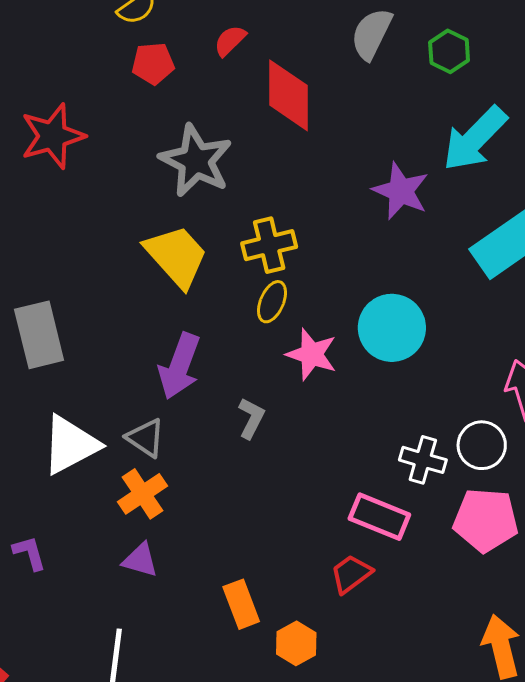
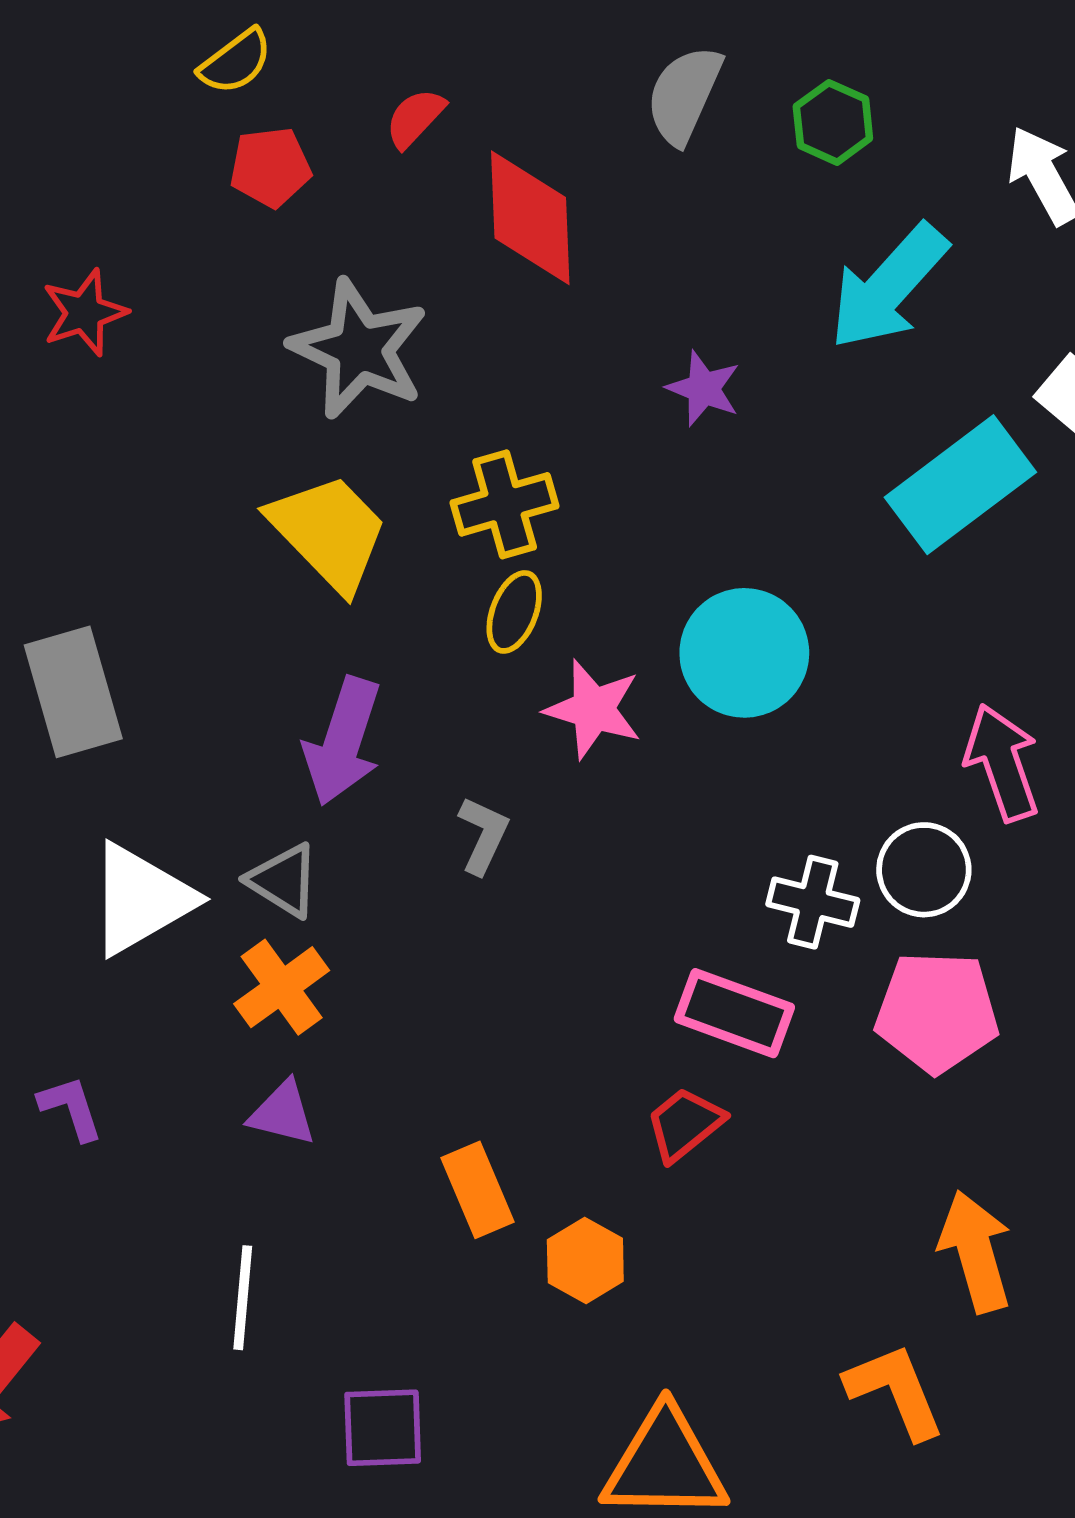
red star: (53, 136) -> (84, 313), size x0.7
purple star: (401, 191) -> (704, 388), moved, size x0.7

